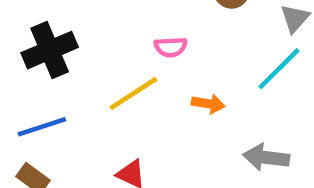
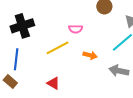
blue line: (42, 127) -> (16, 59), turned -70
gray arrow: (266, 157) -> (119, 71), moved

